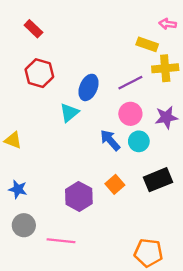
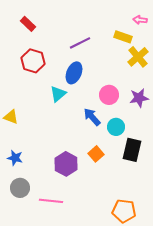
yellow cross: (165, 68) -> (138, 57), turned -35
purple line: (130, 83) -> (80, 43), moved
cyan circle: (139, 141) -> (116, 127), moved
black rectangle: (158, 180) -> (132, 150), turned -55

